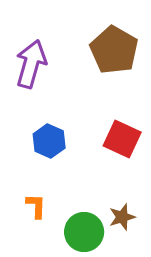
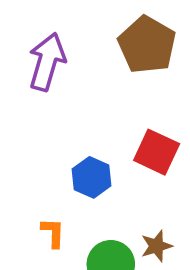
blue hexagon: (49, 141) -> (92, 177), moved

